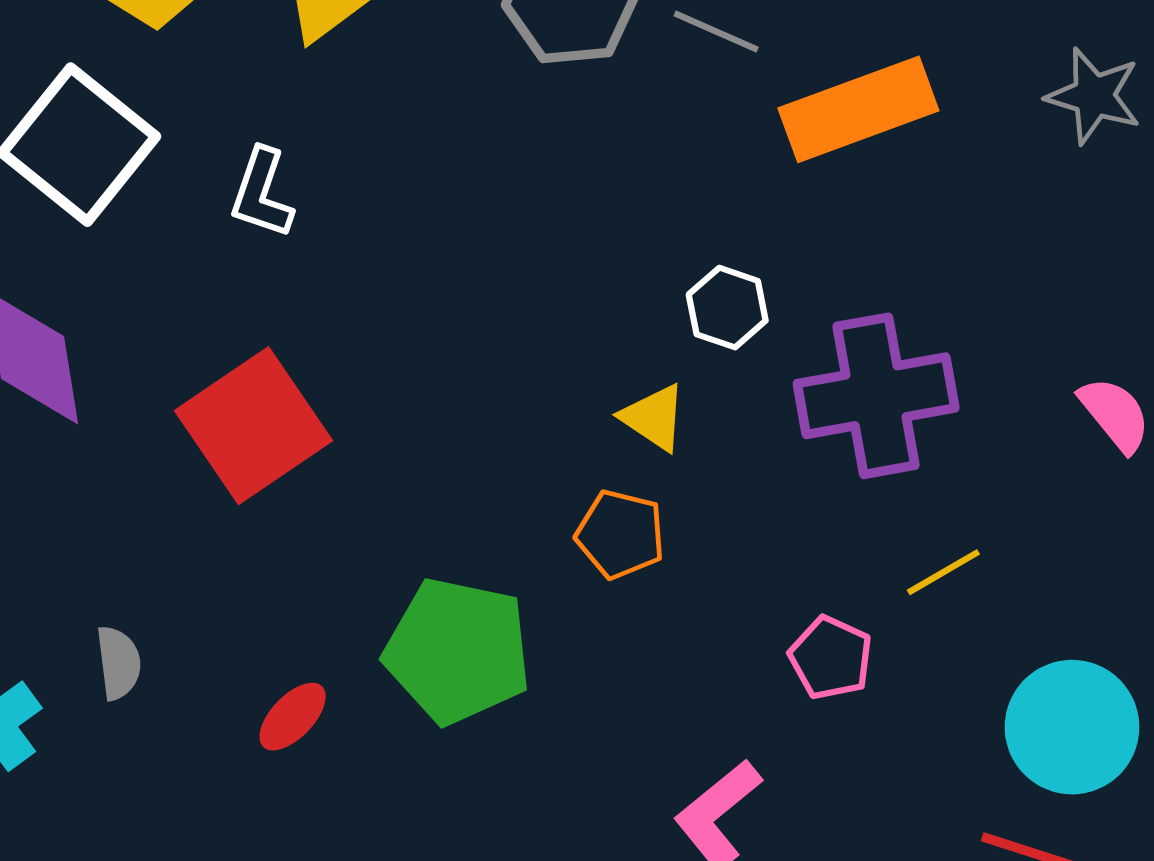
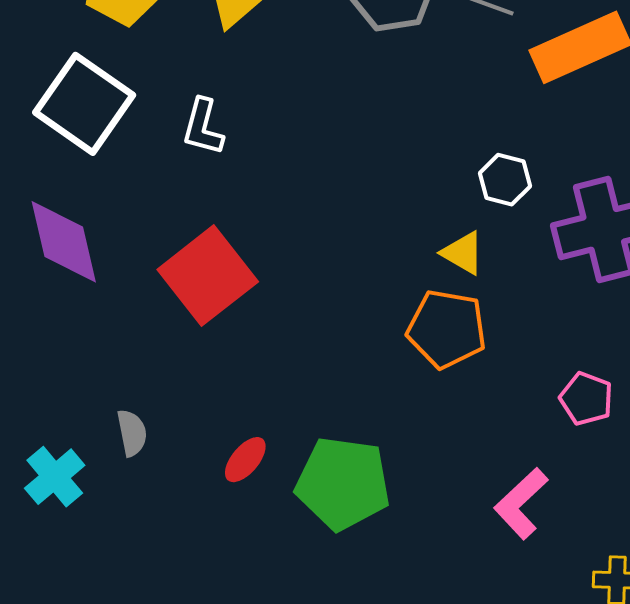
orange pentagon: (620, 534) -> (447, 329), size x1.4
green pentagon: (458, 651) -> (343, 483), moved

